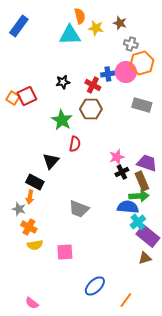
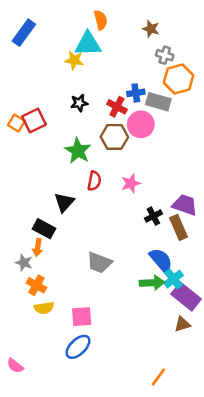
yellow star: (96, 28) -> (74, 60), moved
pink circle: (126, 72) -> (141, 124), moved
gray rectangle: (142, 105) -> (158, 102), moved
pink star: (117, 157) -> (131, 183), moved
green arrow: (139, 196) -> (152, 283), moved
blue semicircle: (128, 207) -> (161, 260), turned 45
blue ellipse: (95, 286) -> (78, 347), moved
pink semicircle: (32, 303) -> (15, 366), moved

